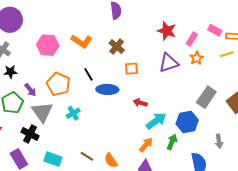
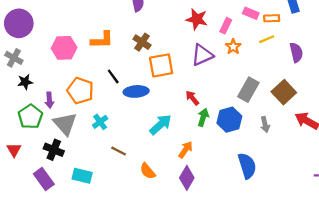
orange L-shape: (82, 41) -> (102, 40), turned -30
orange square: (131, 69) -> (161, 65), size x1.6
purple arrow: (30, 90) -> (49, 100), turned 40
red arrow: (140, 103) -> (192, 98), moved, turned 40
cyan arrow: (156, 121) -> (161, 125), moved
gray arrow: (219, 141) -> (265, 124), moved
green arrow: (172, 142) -> (203, 117), moved
brown line: (87, 156) -> (119, 151), moved

